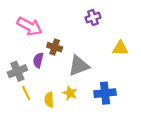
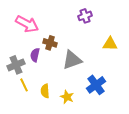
yellow star: (70, 93) -> (67, 97), moved
blue cross: (105, 93) -> (96, 85), turned -30

